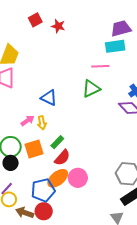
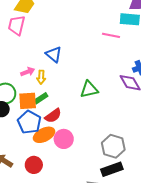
green triangle: (91, 89) -> (89, 89), moved
green rectangle: (57, 142) -> (41, 98), moved
blue pentagon: (43, 190) -> (29, 122), moved, turned 30
red circle: (44, 211) -> (34, 165), moved

